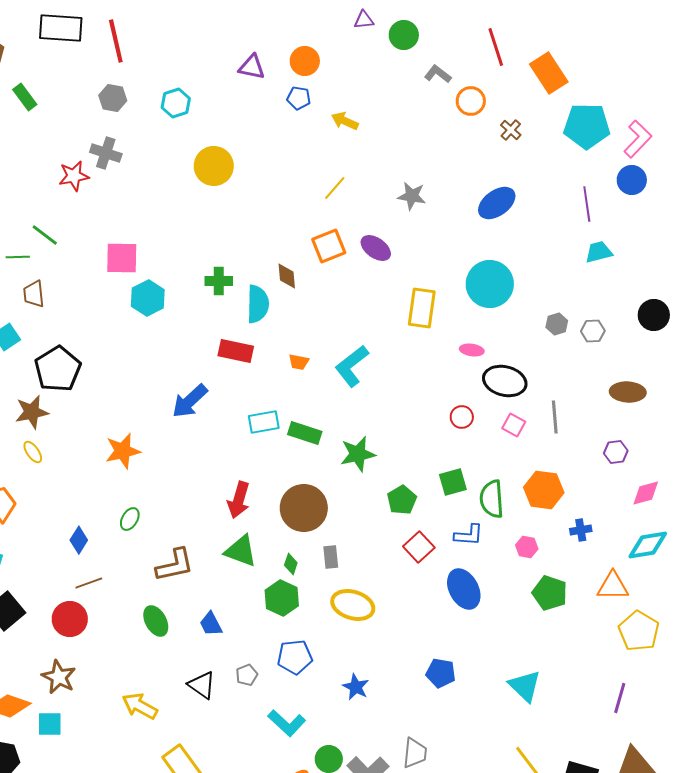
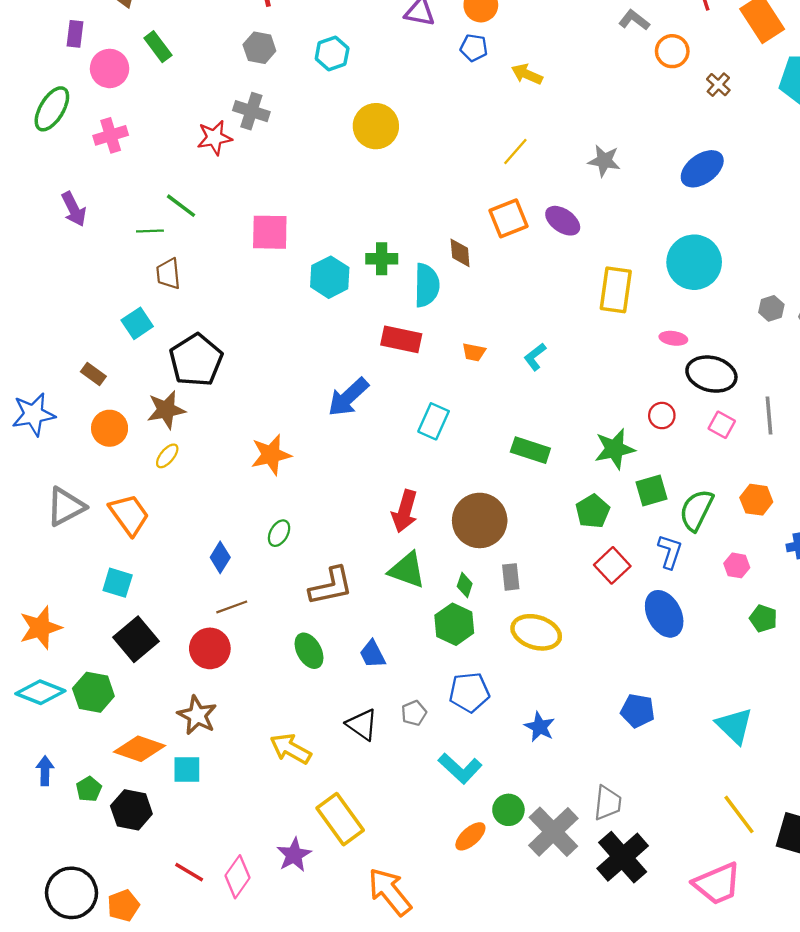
cyan hexagon: (148, 298) -> (330, 277), moved
cyan L-shape: (352, 366) -> (535, 357), size x0.6
cyan rectangle: (264, 422) -> (434, 421), turned -56
green rectangle: (305, 433) -> (530, 450), moved
yellow ellipse: (33, 452) -> (167, 456), turned 75
green star: (358, 454) -> (615, 449), moved
orange hexagon: (544, 490) -> (756, 500), size x0.7
green semicircle: (492, 499) -> (696, 510), turned 30
blue L-shape: (469, 535) -> (670, 552), turned -76
green pentagon: (550, 593) -> (763, 618), size x0.7

